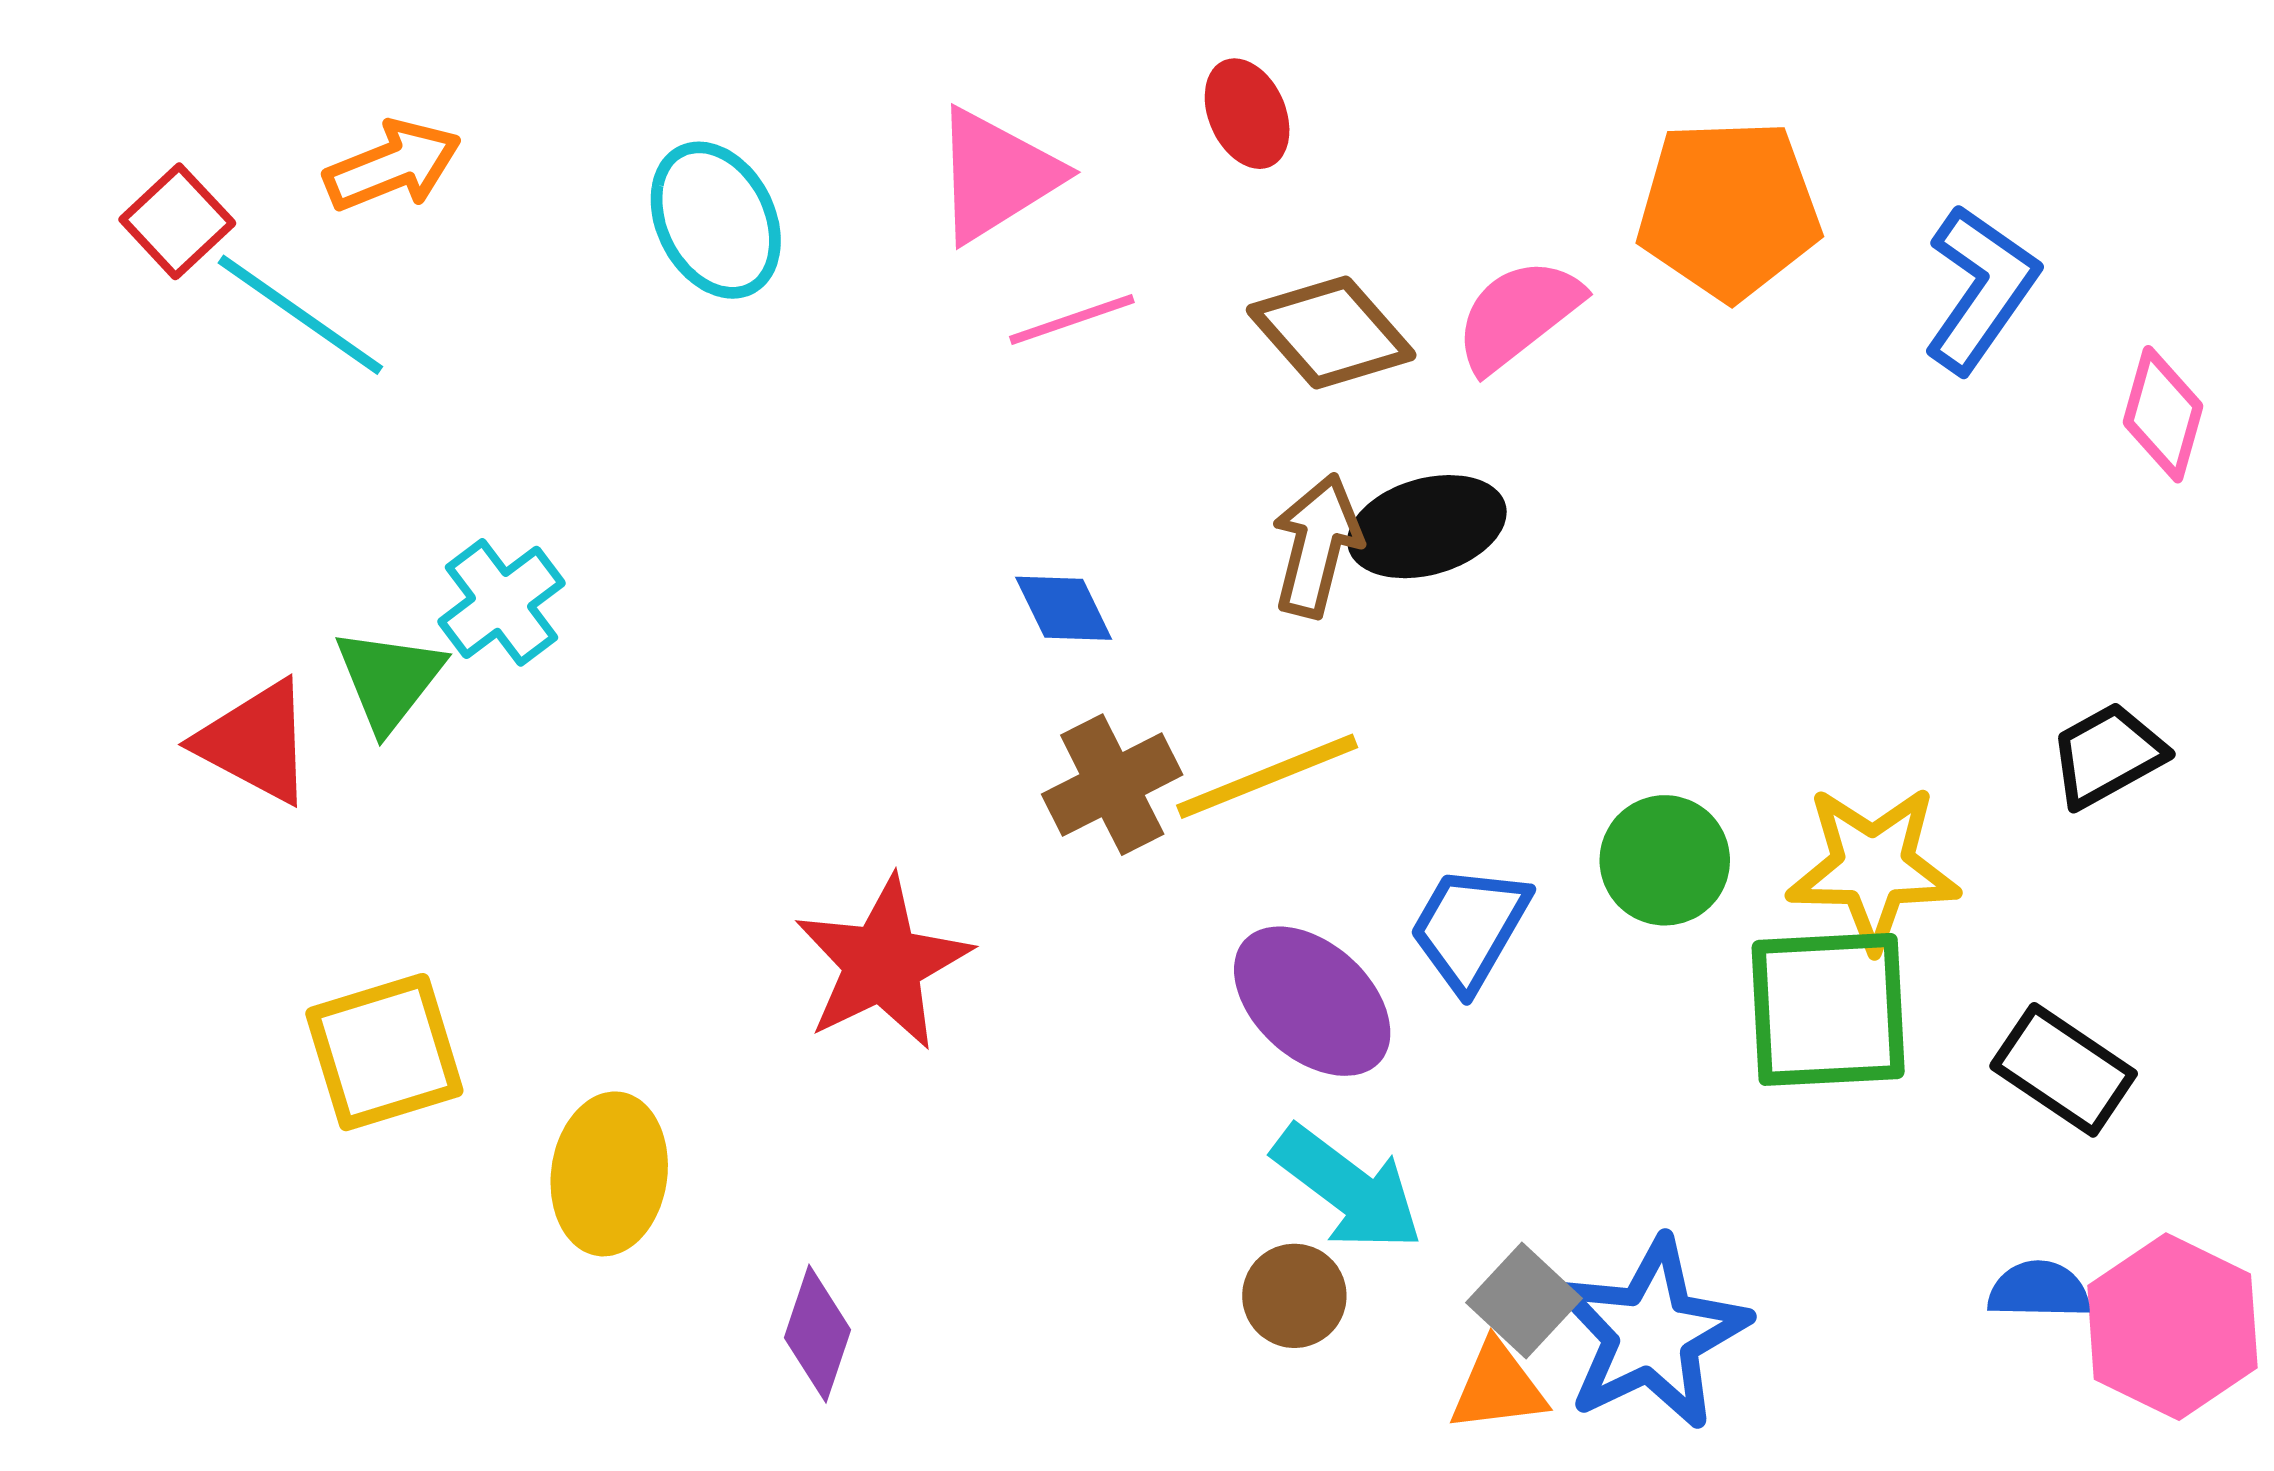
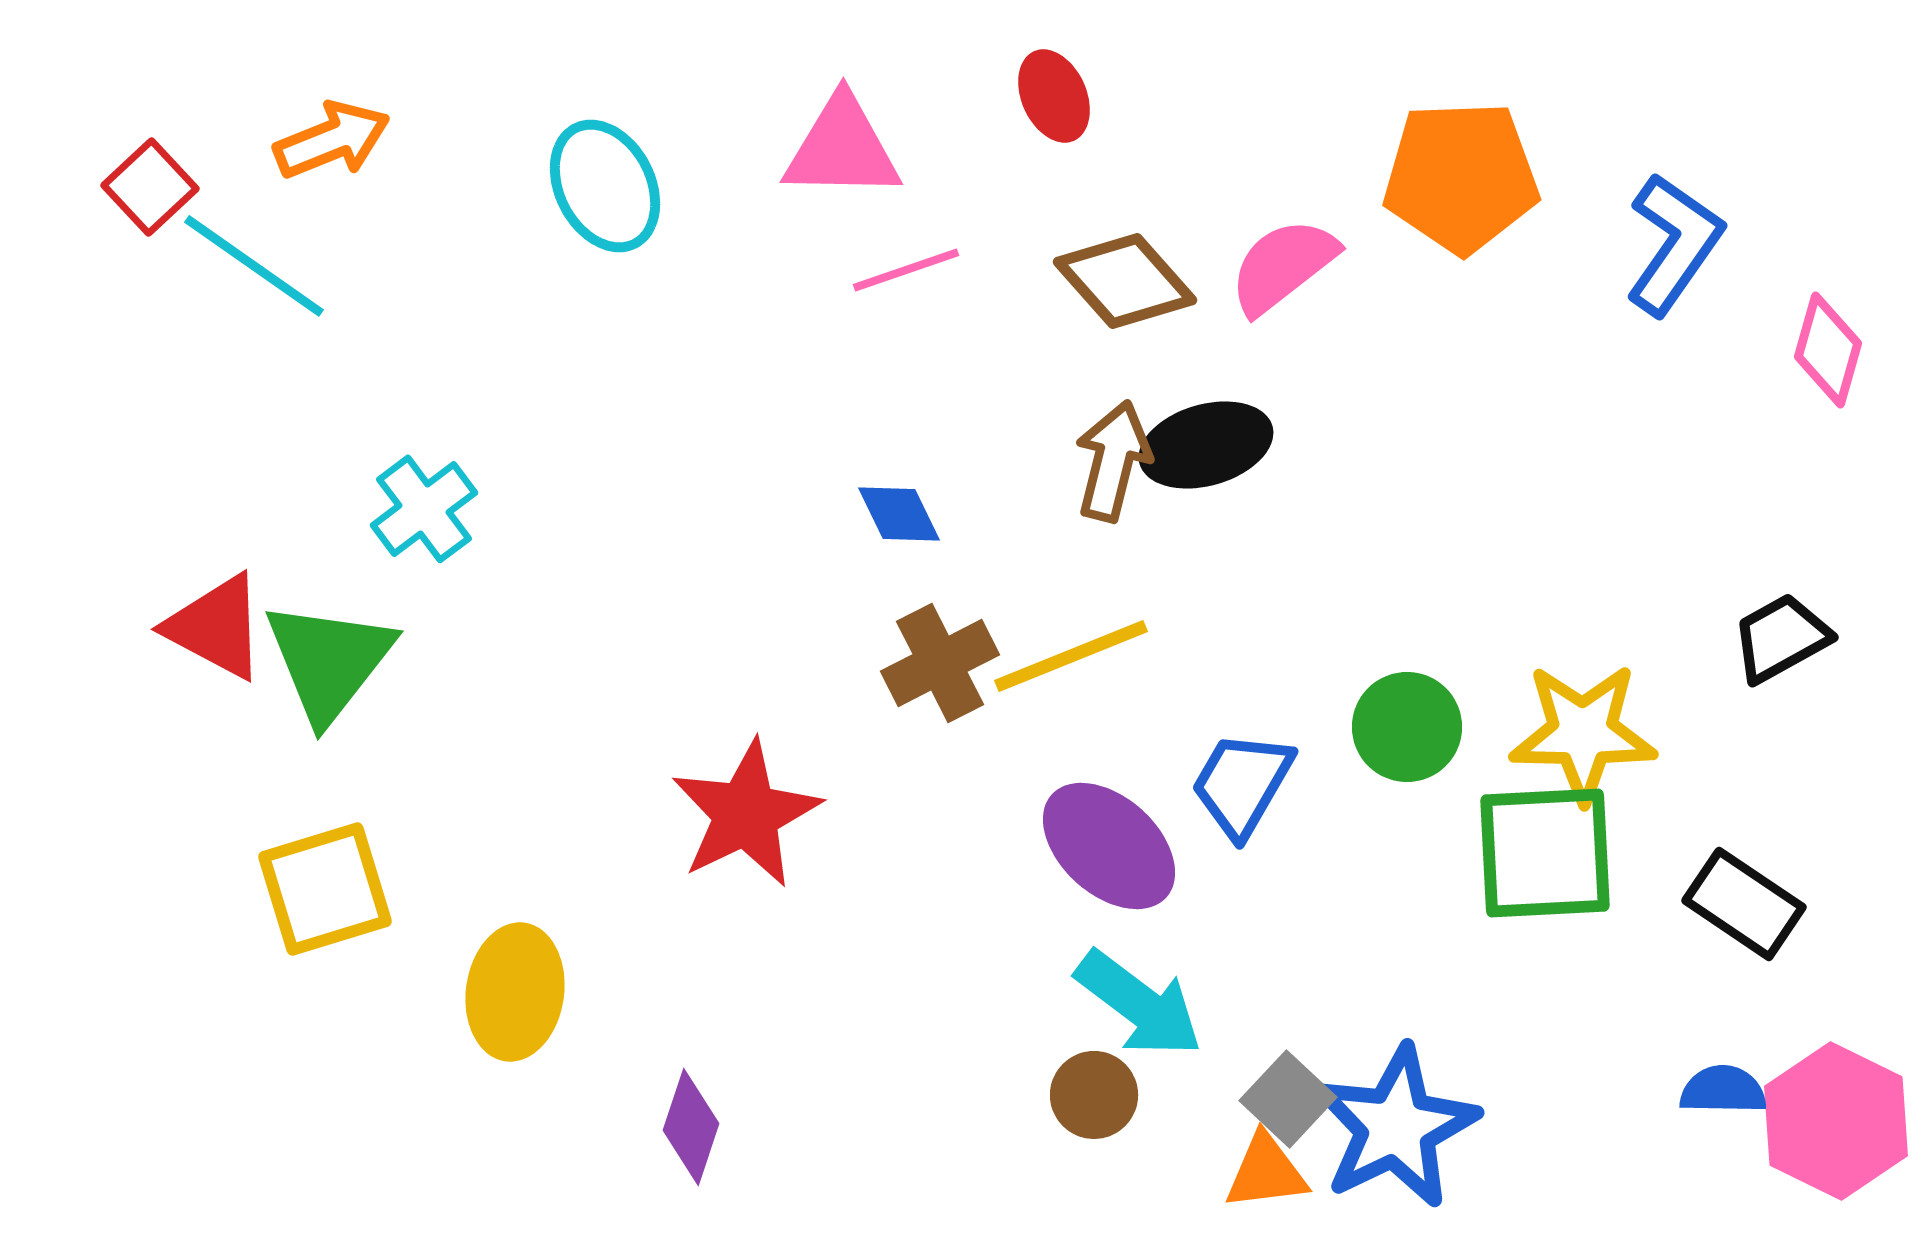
pink triangle: (996, 175) -> (842, 148), turned 33
green triangle: (389, 679) -> (329, 661), moved, size x1.4

